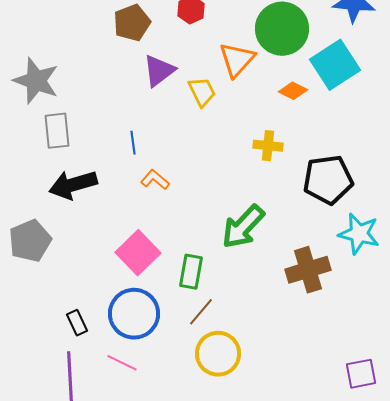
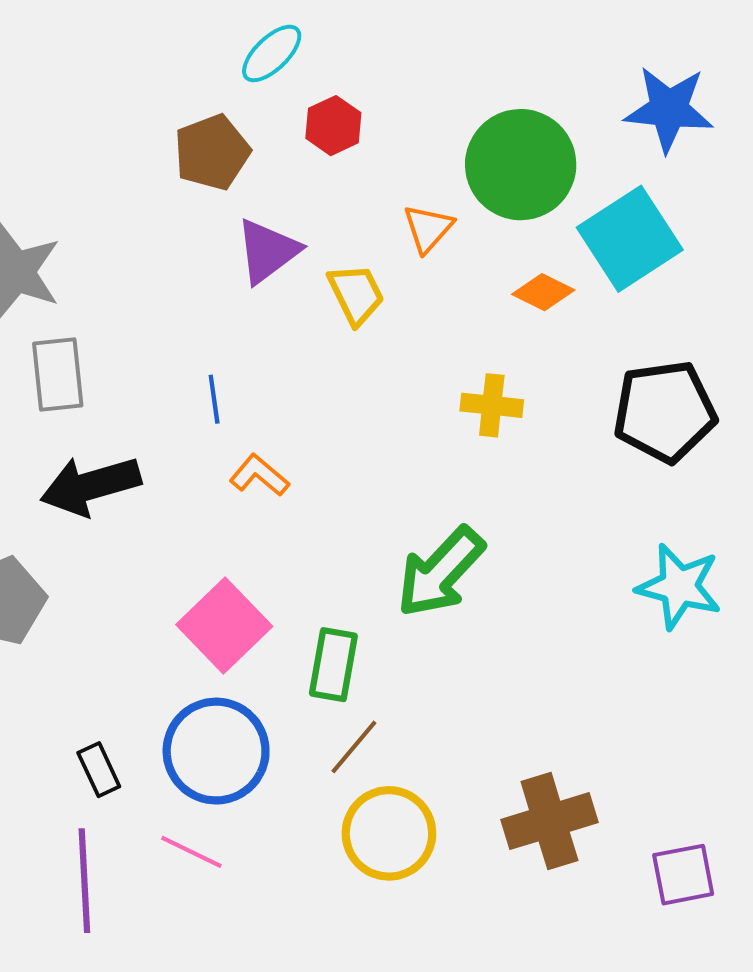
orange triangle: (237, 60) -> (428, 228), size x0.7
black pentagon: (328, 180) -> (665, 412), moved
brown cross: (308, 270) -> (549, 821), moved

